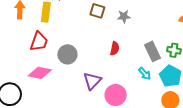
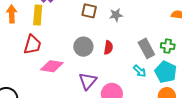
gray circle: (67, 54) -> (83, 47), moved
pink diamond: (40, 73) -> (52, 66), moved

